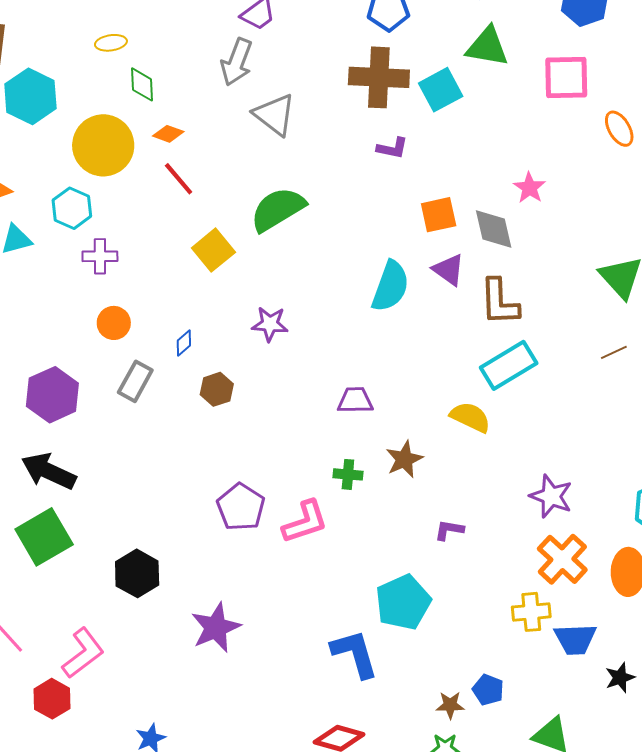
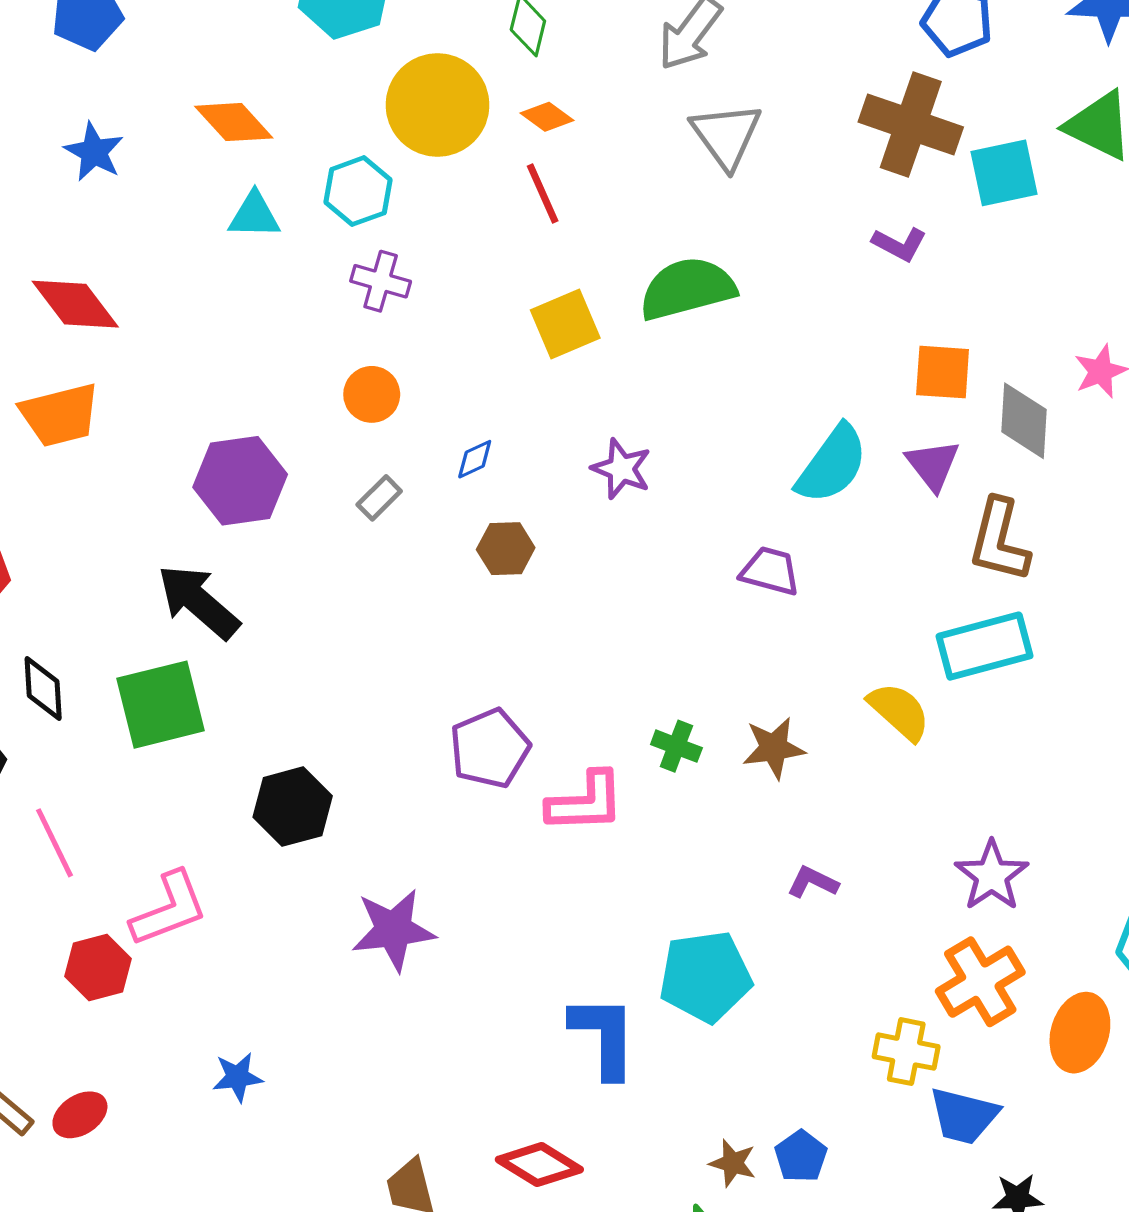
gray rectangle: (135, 381) -> (379, 498), size x0.7
purple trapezoid: (355, 400) -> (770, 571), moved

